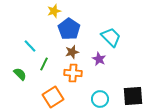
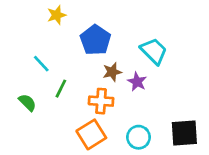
yellow star: (54, 11) -> (57, 15), moved
brown star: (72, 52) -> (112, 72), moved
orange square: (53, 97) -> (91, 134), moved

